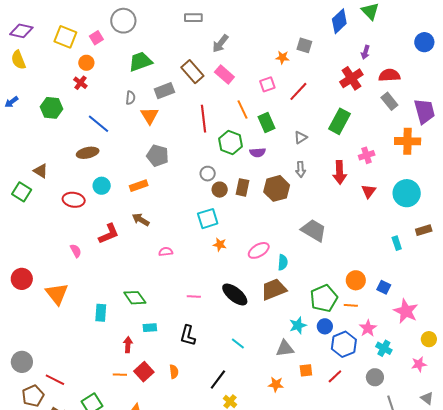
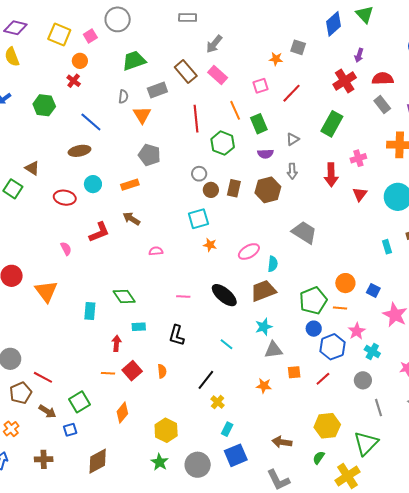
purple semicircle: (258, 152) -> (265, 154), moved
cyan star: (298, 325) -> (264, 327), moved

